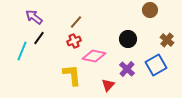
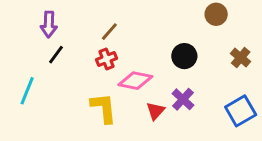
purple arrow: (34, 17) -> (49, 24), turned -126
cyan line: (22, 51) -> (27, 91), moved
blue square: (156, 65) -> (241, 111), moved
red triangle: (108, 85) -> (156, 111), moved

